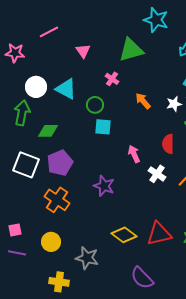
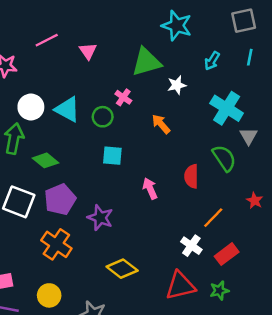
pink triangle: (83, 51) -> (88, 51), moved
white star: (174, 104) -> (177, 85), moved
green circle: (95, 105) -> (103, 117), moved
green diamond: (48, 131) -> (45, 160), turned 40
white cross: (157, 174) -> (191, 246), moved
purple star: (104, 186) -> (100, 218), moved
yellow diamond: (124, 235) -> (122, 269), moved

